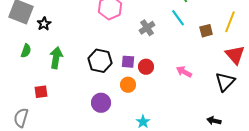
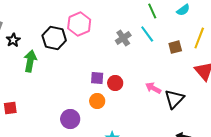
gray cross: (147, 28) -> (123, 38), moved
green arrow: (56, 58) -> (30, 61), moved
black hexagon: (100, 61) -> (54, 38), moved
black triangle: (225, 82) -> (174, 99), moved

